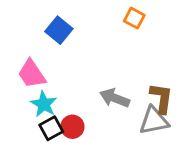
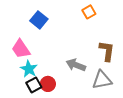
orange square: (134, 18) -> (89, 12), turned 32
brown L-shape: (161, 98) -> (107, 51), moved

